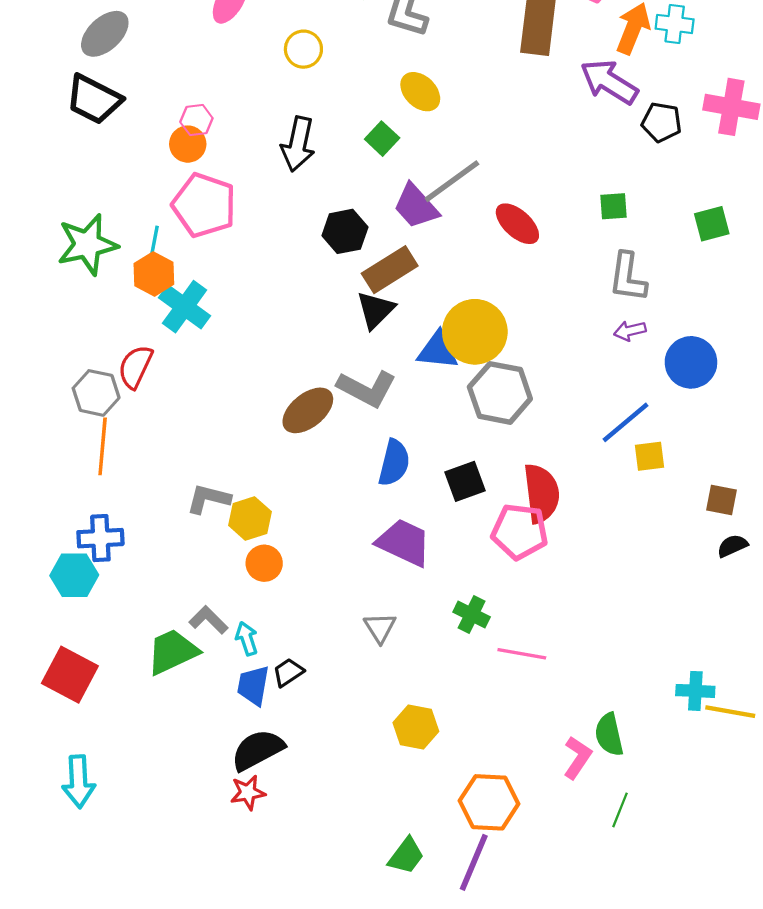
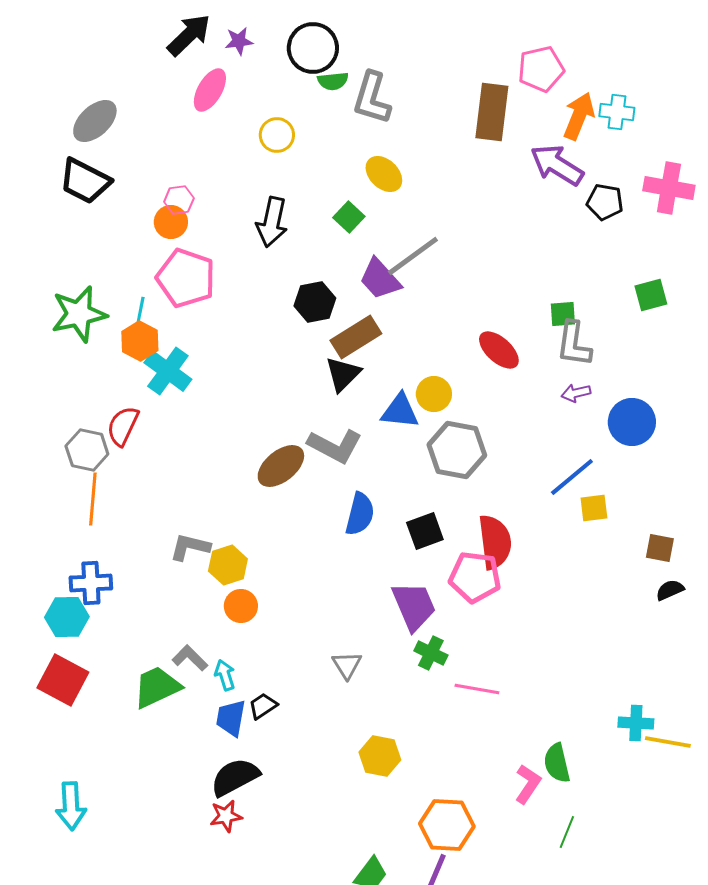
green square: (613, 206) -> (563, 314), moved
red ellipse: (517, 224) -> (499, 350), moved
yellow circle: (475, 332) -> (434, 394), size x0.6
purple trapezoid: (404, 542) -> (414, 606), moved, turned 42
red square: (70, 675) -> (63, 680), moved

